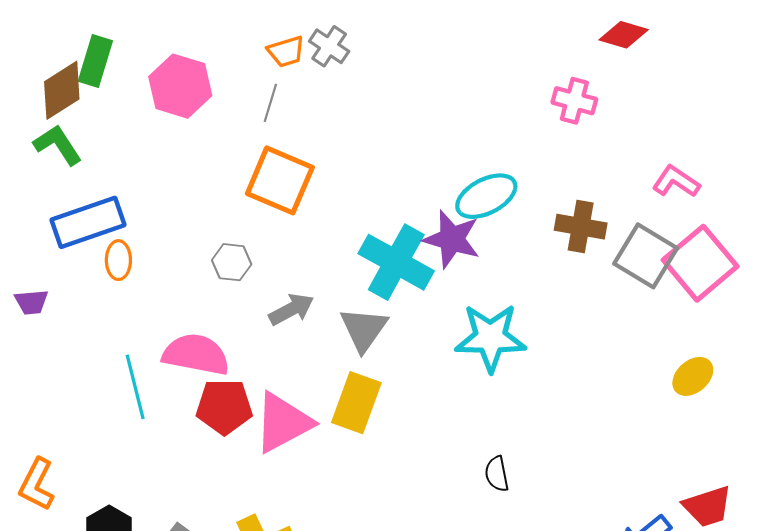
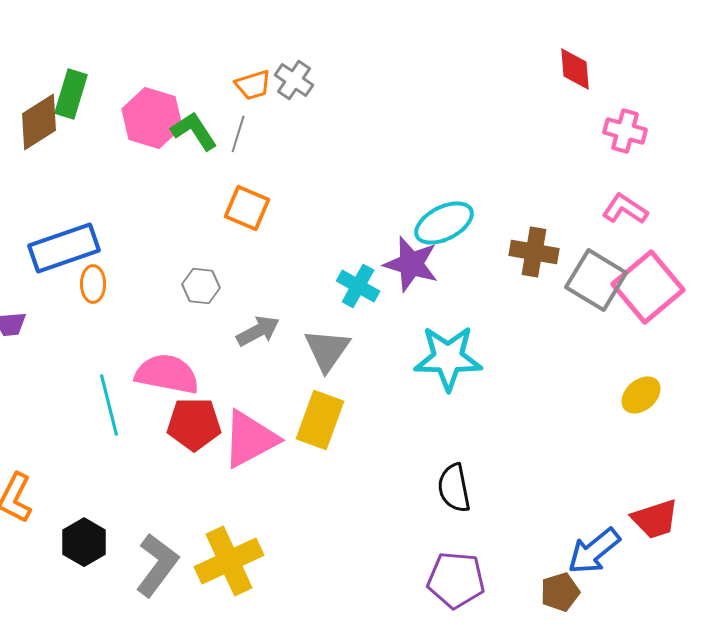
red diamond: (624, 35) -> (575, 69), turned 69
pink cross: (574, 101) -> (625, 131), moved
green L-shape: (58, 145) -> (194, 131), moved
orange square: (280, 180) -> (247, 208), size x0.7
cyan cross: (396, 262) -> (358, 286), size x0.6
black semicircle: (497, 474) -> (454, 488), size x1.4

